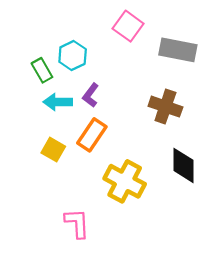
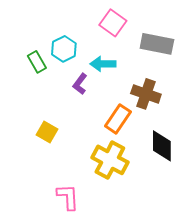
cyan arrow: (58, 102) -> (103, 64), moved
orange rectangle: (92, 135) -> (118, 119), moved

